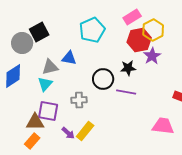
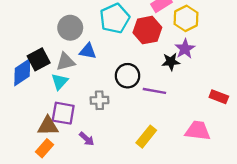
black square: (39, 32) -> (39, 59), moved
red hexagon: (139, 40) -> (147, 30), moved
gray circle: (22, 43) -> (70, 28), moved
black star: (128, 68) -> (171, 62), moved
yellow rectangle: (85, 131) -> (146, 137), moved

